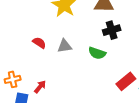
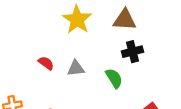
green semicircle: (97, 53) -> (114, 78), turned -144

